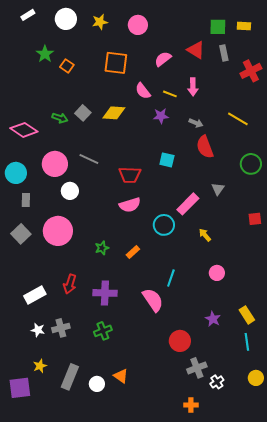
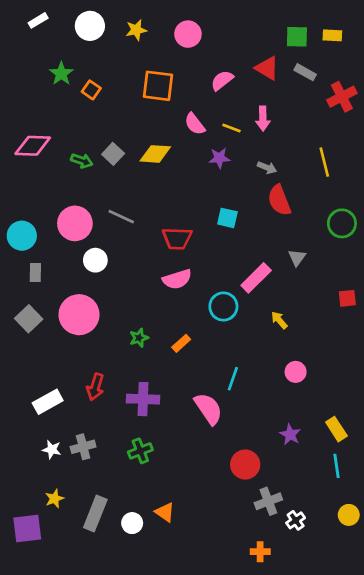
gray rectangle: (224, 53) -> (305, 72), turned -49
yellow line: (238, 119) -> (324, 162), turned 45
pink diamond: (24, 130) -> (33, 146), moved, turned -32

